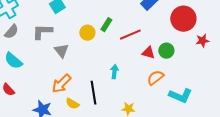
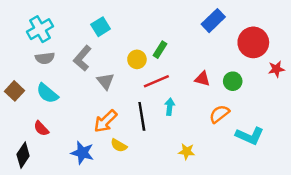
gray semicircle: (11, 32) -> (45, 58), turned 42
gray L-shape: (42, 32) -> (82, 58), turned -50
red line: (130, 35) -> (156, 81), moved
red triangle: (148, 53) -> (202, 79), moved
black line: (93, 93) -> (142, 116), moved

